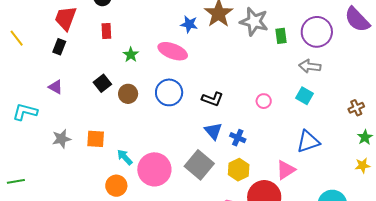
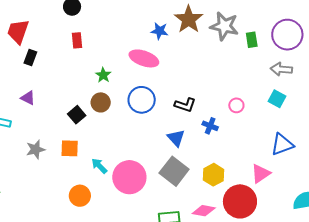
red trapezoid: (66, 18) -> (18, 32), moved
green star: (131, 55) -> (103, 75), moved
black square: (102, 83) -> (77, 115), moved
blue triangle: (213, 131) -> (176, 138), moved
blue cross: (238, 138) -> (210, 126), moved
orange circle: (116, 186) -> (80, 196), moved

